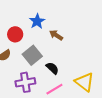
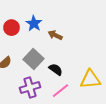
red circle: (15, 34) -> (12, 28), moved
yellow triangle: (84, 82) -> (90, 79), turned -35

